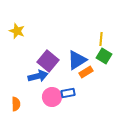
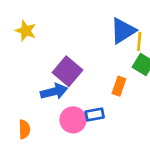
blue triangle: (77, 60) -> (123, 31), moved
orange rectangle: (86, 72) -> (119, 86), turned -40

